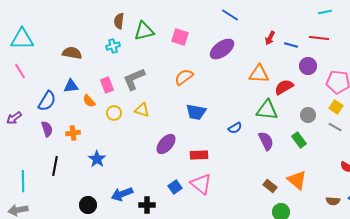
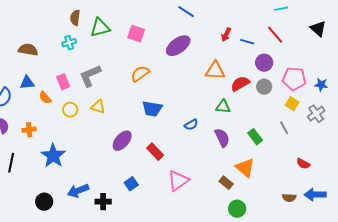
red line: (319, 38) -> (275, 35), turned 42
green triangle: (267, 110) -> (223, 107), size x0.7
gray circle: (308, 115) -> (264, 87), moved
gray line: (335, 127) -> (284, 128), moved, turned 32
red rectangle: (199, 155) -> (155, 152), turned 48
blue star: (97, 159) -> (53, 156), size x1.4
orange triangle: (297, 180) -> (245, 168), moved
pink triangle: (201, 184) -> (178, 181), moved, turned 45

